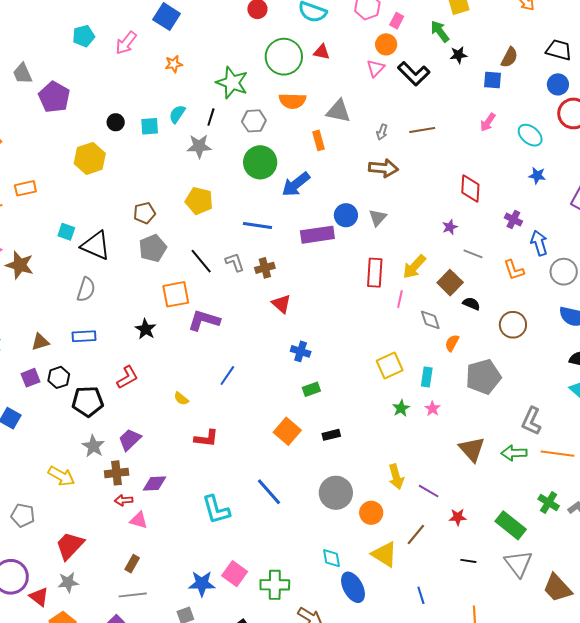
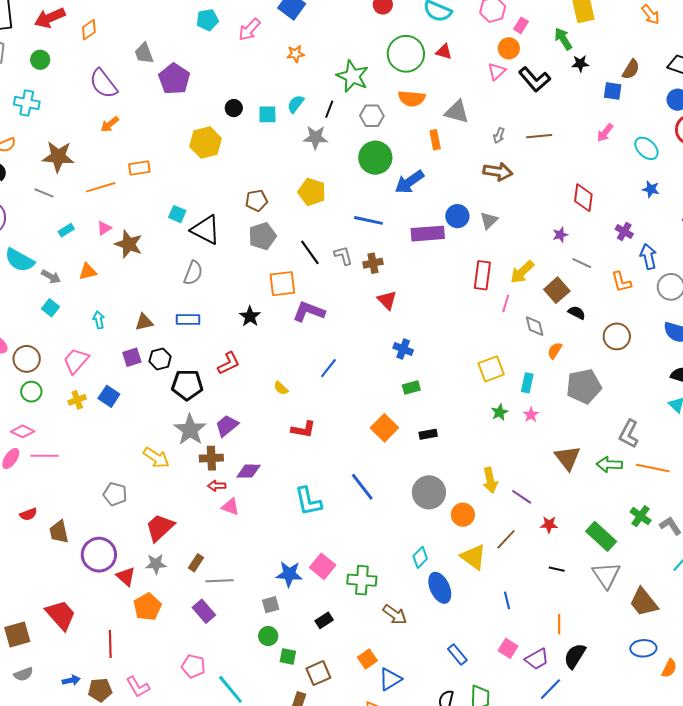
gray star: (93, 446) -> (190, 430), size x1.4
cyan diamond: (331, 558) -> (420, 557), turned 50
brown rectangle: (132, 564) -> (196, 563), moved

